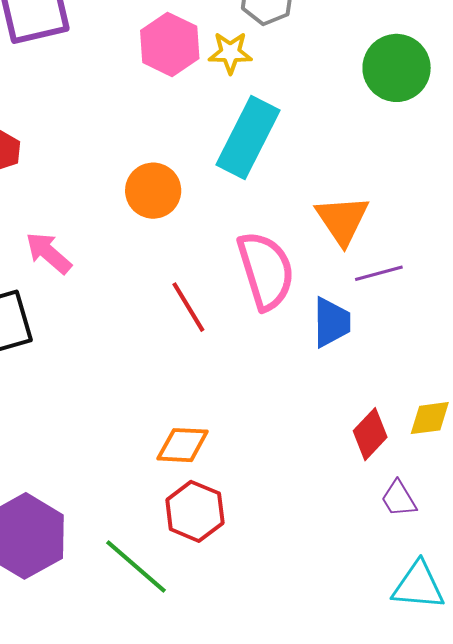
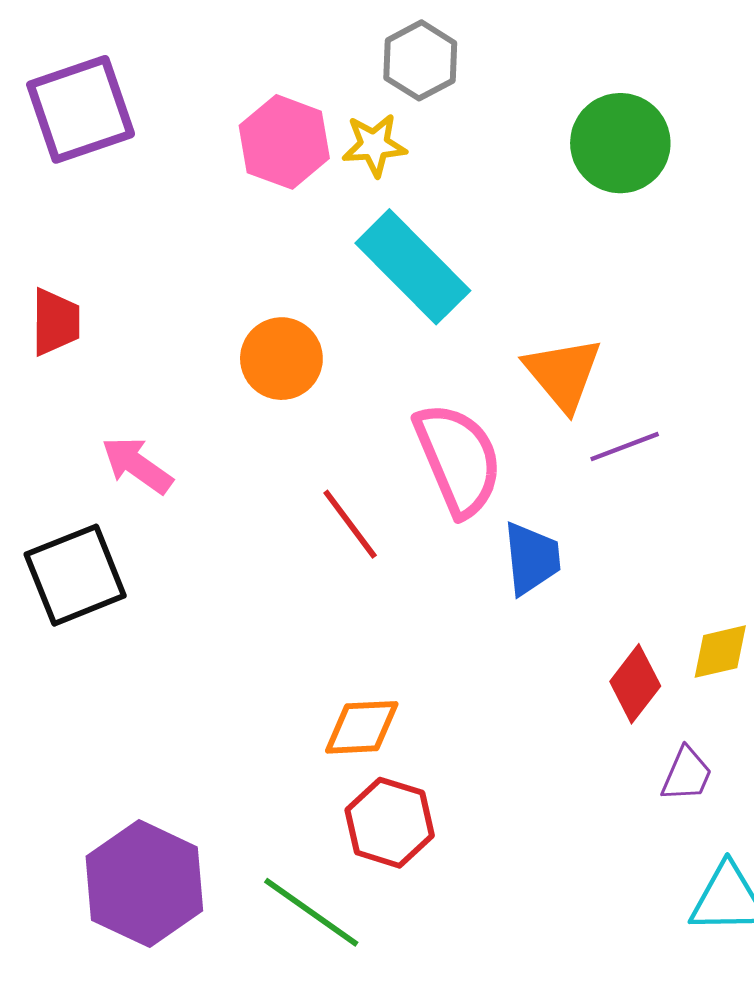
cyan rectangle: (248, 138) -> (413, 267), turned -66
blue trapezoid: (332, 322) -> (532, 558), moved
purple trapezoid: (399, 499) -> (687, 774), turned -120

